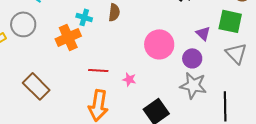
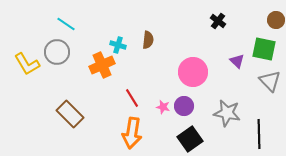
purple circle: (192, 58) -> (184, 106), moved
red line: (98, 70) -> (132, 98), turned 54

